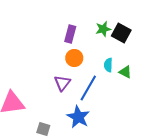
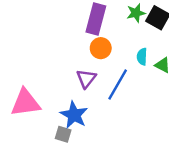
purple rectangle: (70, 34) -> (96, 19), size x1.4
blue star: (78, 117) -> (74, 115), moved

